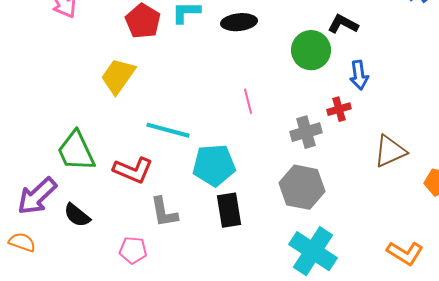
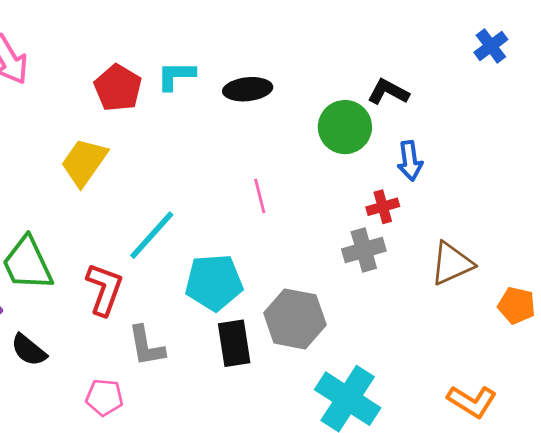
cyan line: (168, 130) -> (152, 235), turned -63
gray cross: (306, 132) -> (364, 250), moved
red L-shape: (133, 170) -> (104, 289), turned -93
gray hexagon: (302, 187) -> (295, 319), moved

